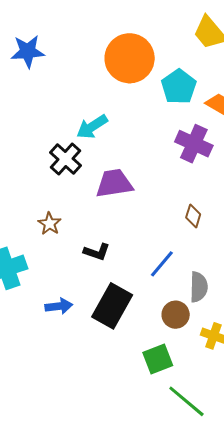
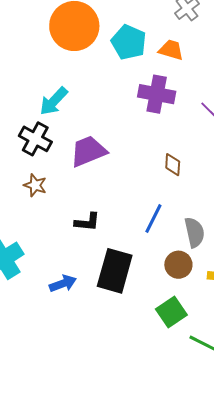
brown star: (50, 224) -> (35, 185), moved

